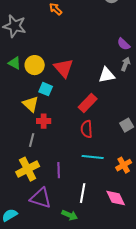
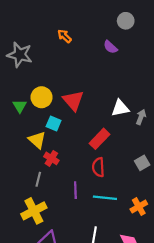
purple semicircle: (124, 44) -> (110, 47), moved
green triangle: (15, 63) -> (20, 106), moved, turned 32
gray arrow: (126, 64) -> (141, 117), moved
red cross: (44, 121) -> (51, 158), turned 32
purple line: (59, 170) -> (75, 190), moved

